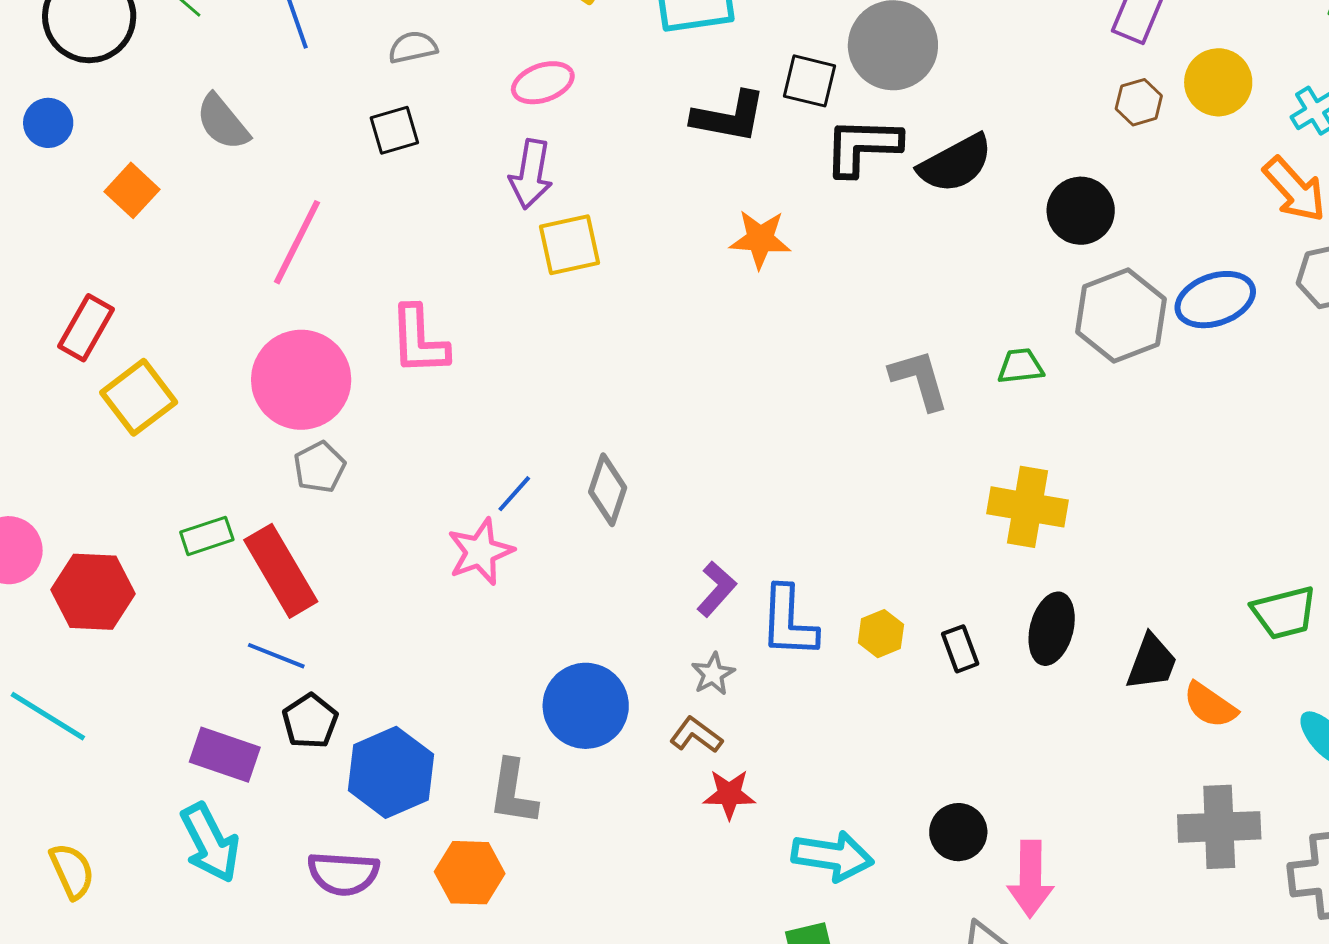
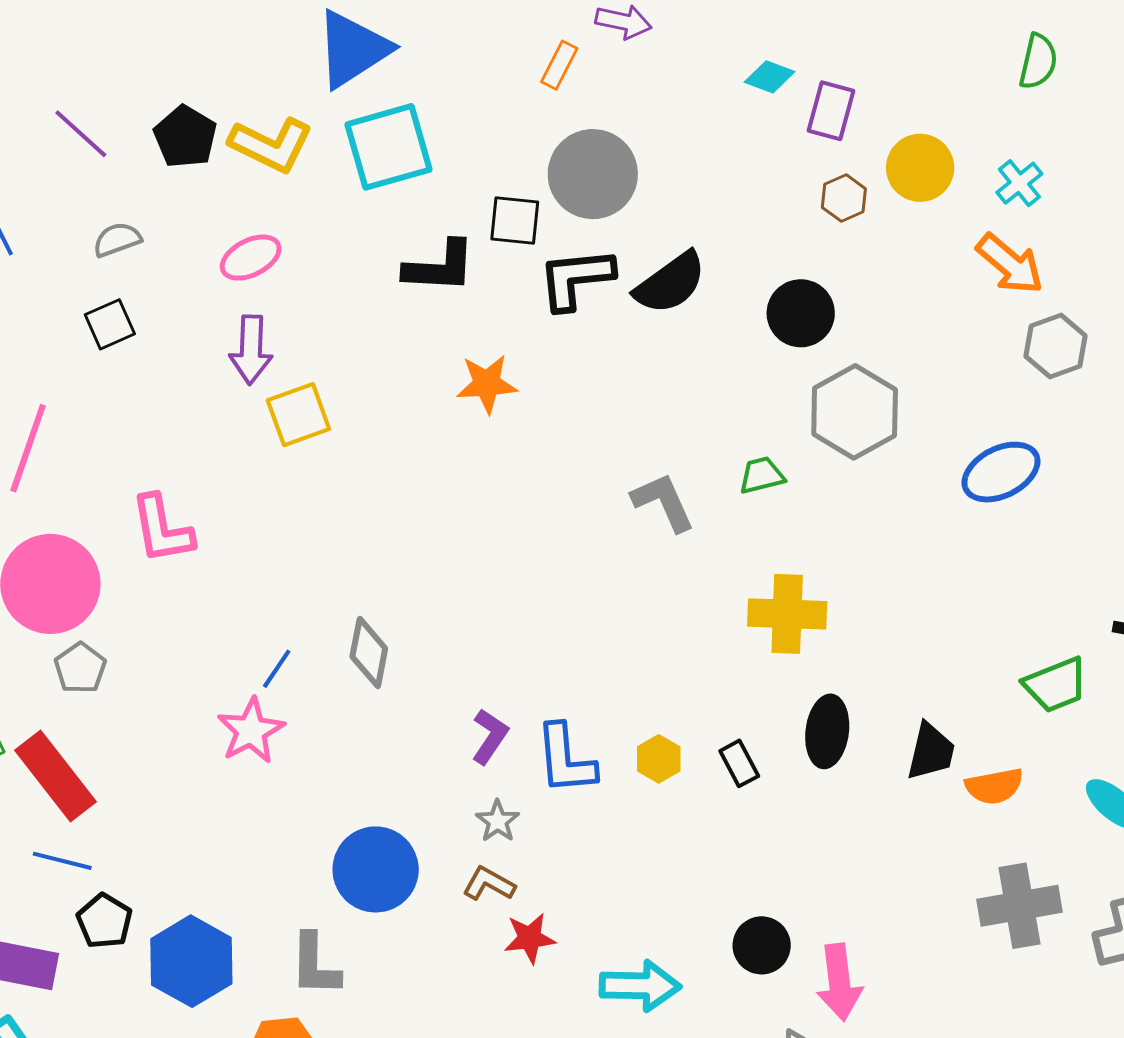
blue ellipse: (1215, 300) -> (1001, 472), moved
orange semicircle: (1210, 705) -> (994, 786), turned -38

